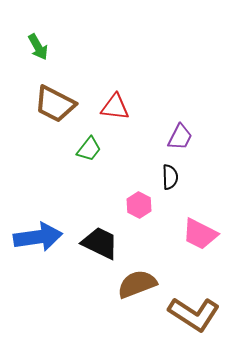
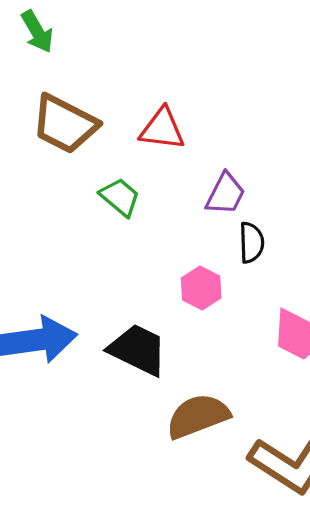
purple trapezoid: (180, 137) -> (225, 194), moved
green trapezoid: (89, 149) -> (120, 197), turned -88

